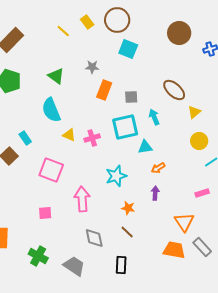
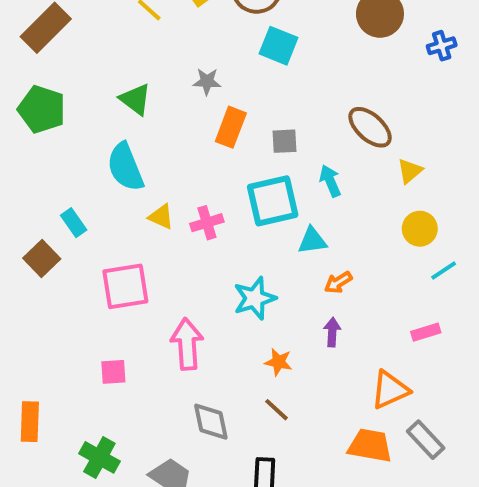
pink square: (51, 170) -> (125, 286), turned -30
orange triangle: (184, 222) -> (390, 390), turned 40

